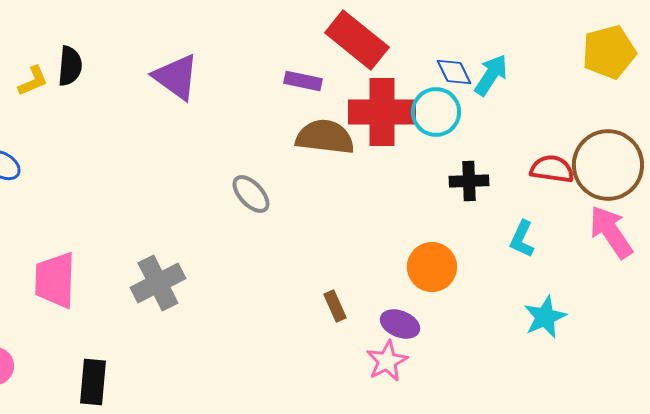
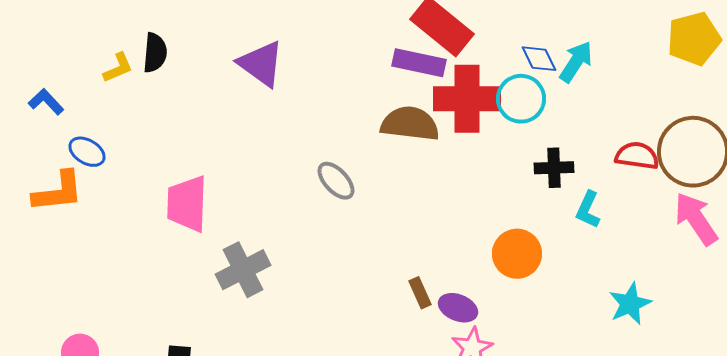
purple rectangle: (303, 81) -> (419, 63), moved, size x1.4
cyan L-shape: (522, 239) -> (588, 210), moved
pink trapezoid: (55, 280) -> (187, 204), moved
purple ellipse: (400, 324) -> (458, 308), moved

